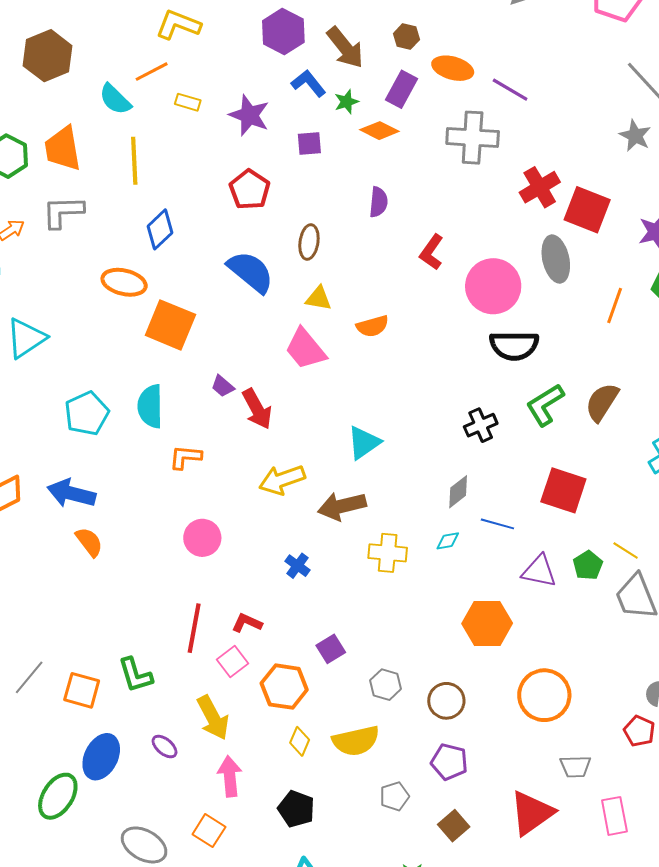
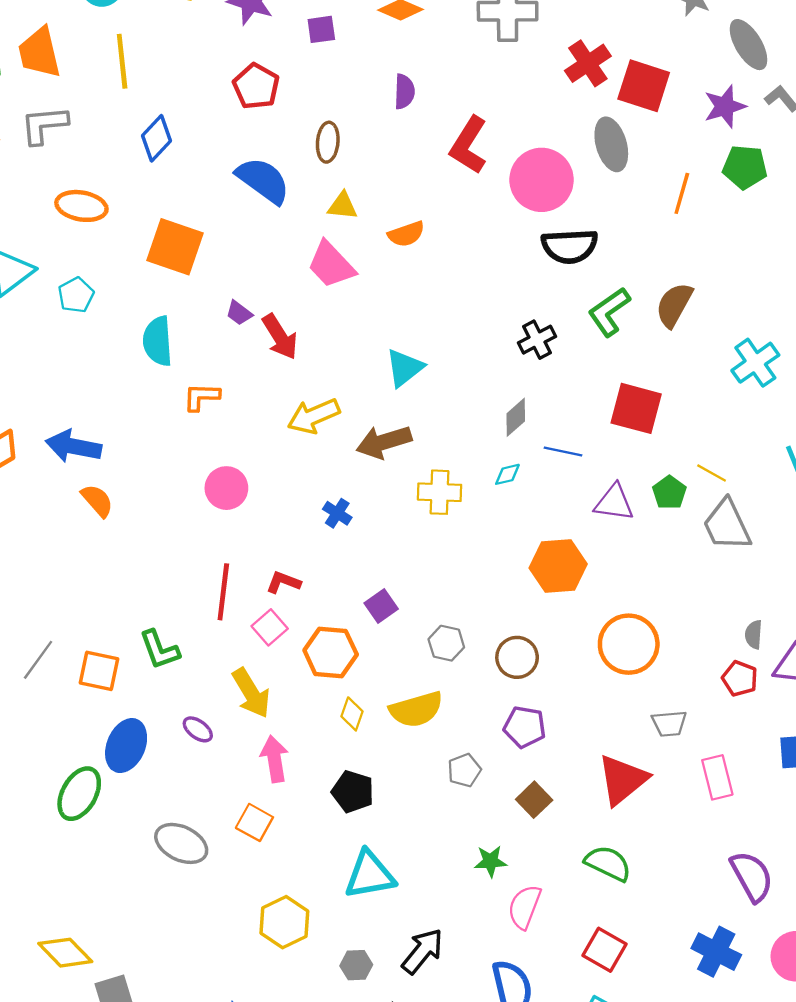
red L-shape: (432, 252) -> (469, 145), size x1.4
orange ellipse: (124, 282) -> (81, 206), moved
cyan pentagon: (87, 414) -> (76, 295), moved, size x0.7

